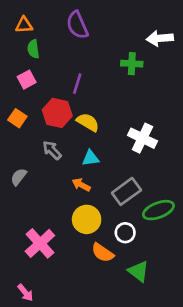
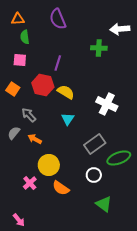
pink square: (27, 80) -> (20, 60), turned 32
gray arrow: (52, 150) -> (29, 115), moved
cyan triangle: (91, 158) -> (68, 119), turned -48
orange arrow: (81, 185) -> (35, 139), moved
yellow circle: (87, 219) -> (49, 165), moved
pink cross: (40, 243) -> (30, 183), size x0.6
orange semicircle: (103, 253) -> (61, 188), moved

